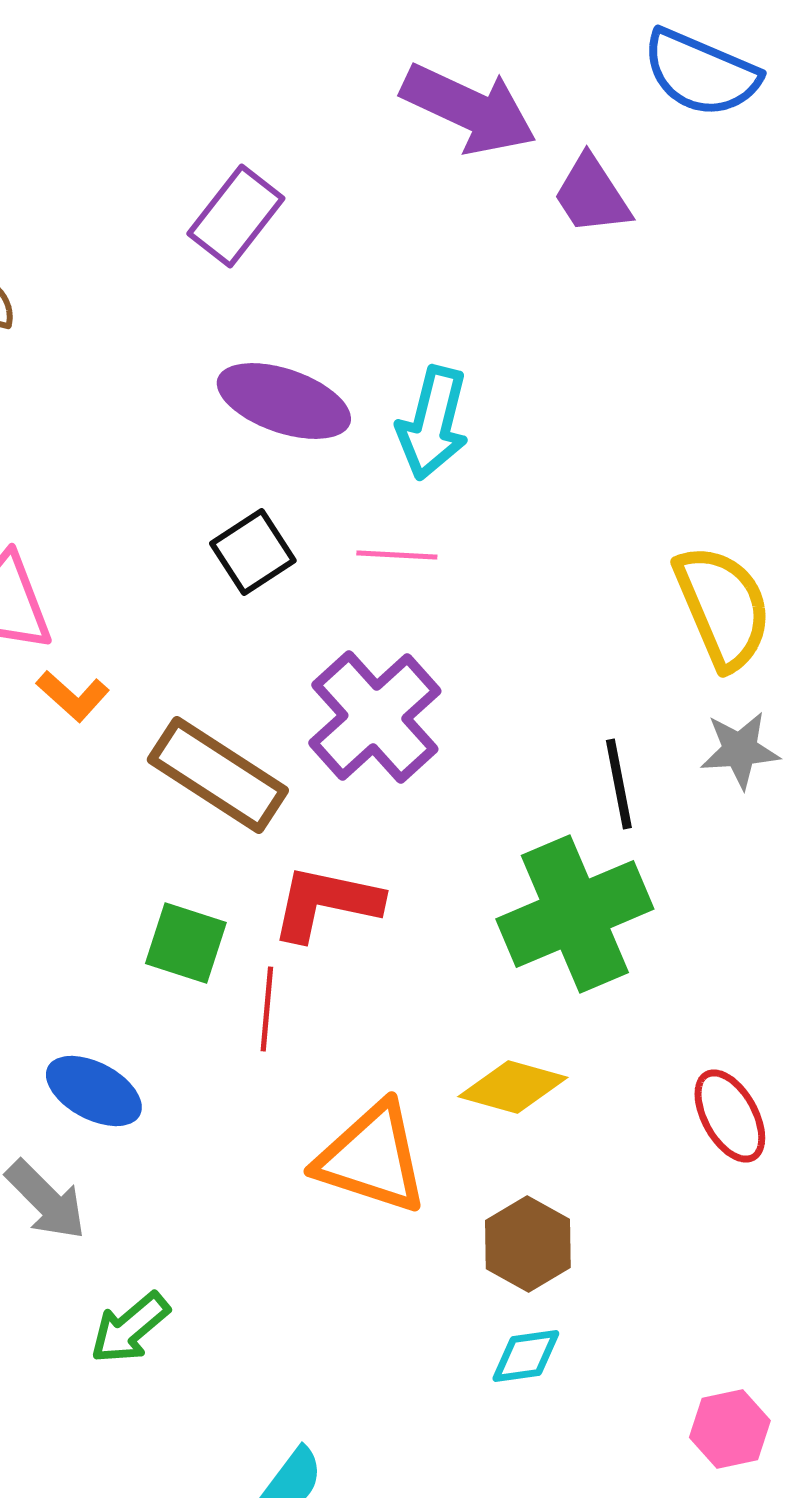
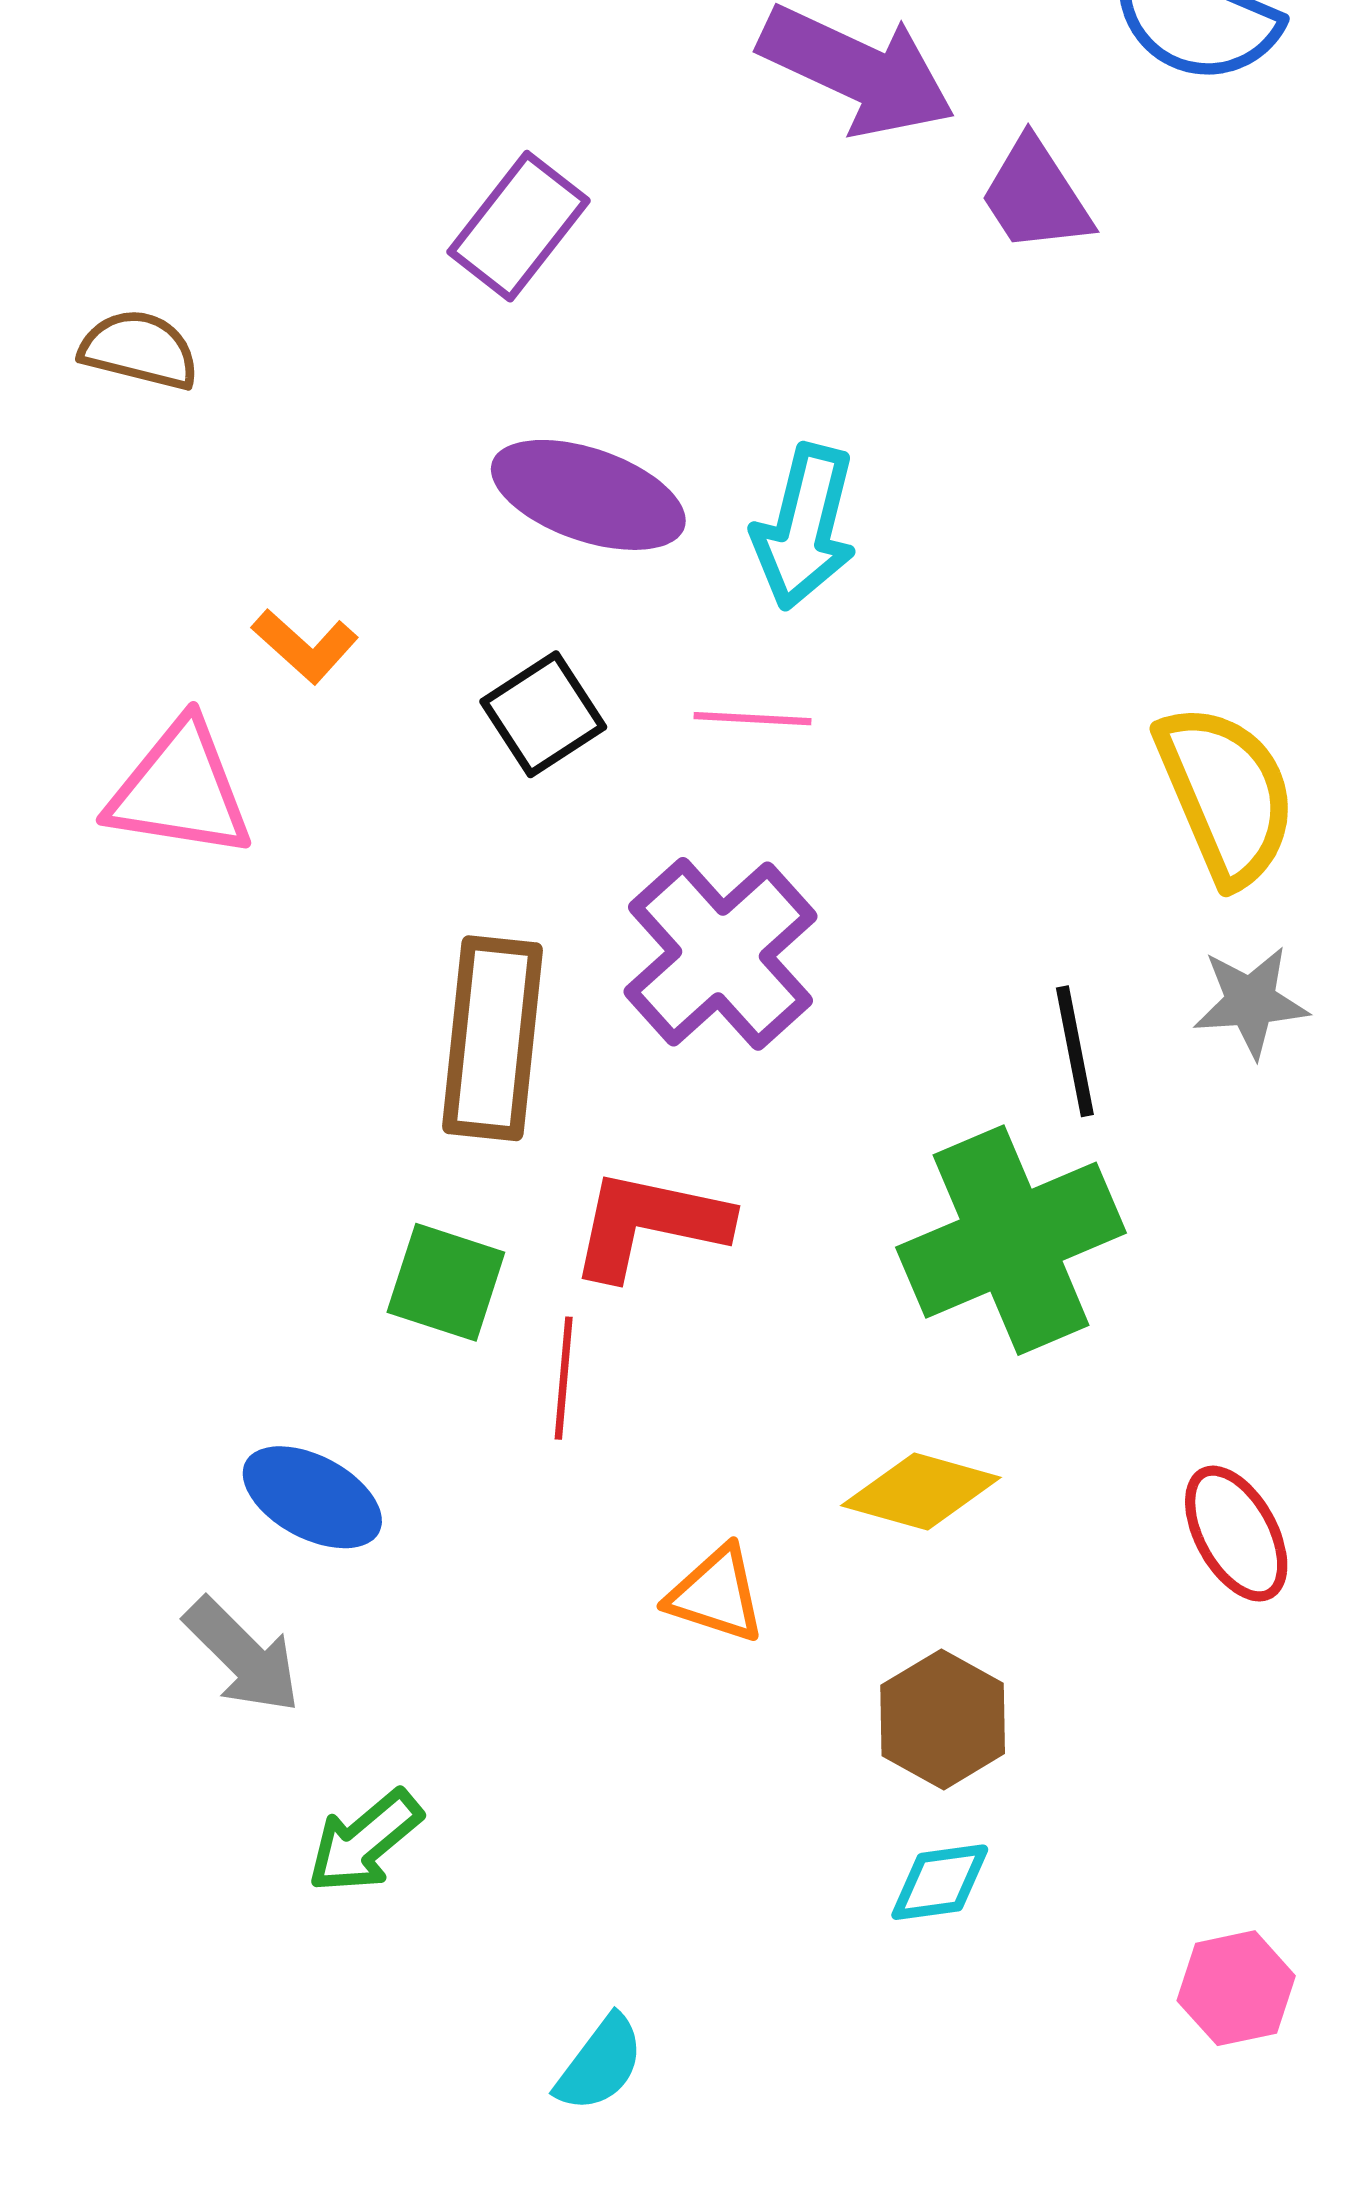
orange L-shape: (73, 696) -> (305, 646), moved
brown rectangle: (218, 775) -> (492, 1038), turned 63
orange triangle: (372, 1158) -> (716, 1595), size x0.6

